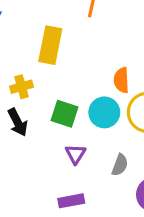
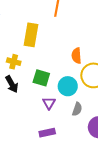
yellow cross: (22, 87) -> (14, 62), turned 32
cyan circle: (104, 112) -> (68, 86), moved

